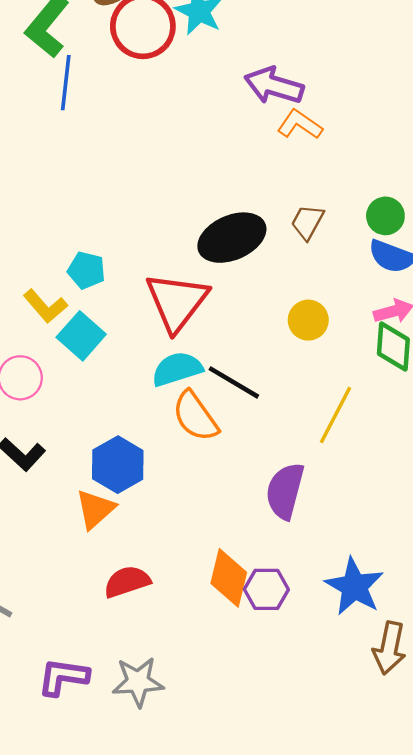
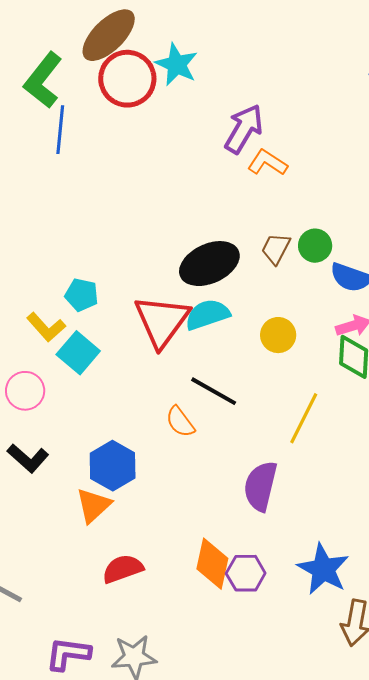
purple arrow: (274, 86) -> (244, 129), turned 105
green circle: (385, 216) -> (315, 246), moved
cyan semicircle: (177, 369) -> (207, 315), moved
orange semicircle: (195, 416) -> (180, 422), size x0.7

